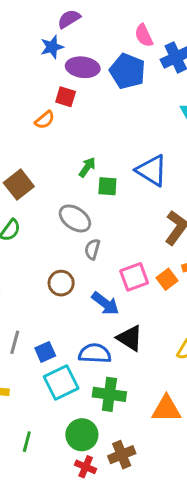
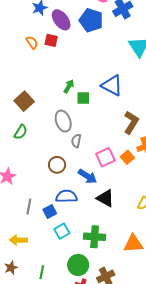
purple ellipse: (83, 67) -> (61, 20), turned 50
orange semicircle: (45, 120) -> (32, 42), moved, turned -80
gray ellipse: (75, 218) -> (63, 121), turned 40
blue semicircle: (95, 353) -> (66, 196), moved
cyan square: (61, 383) -> (62, 231), size x0.7

